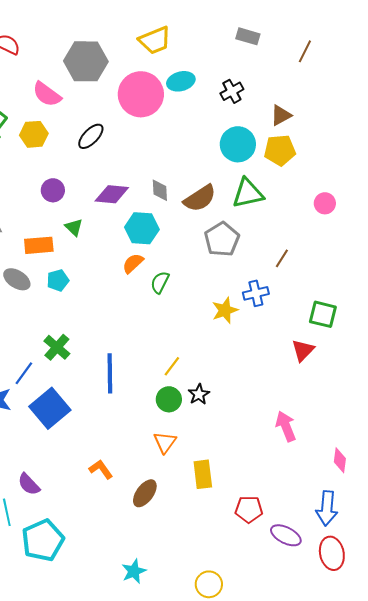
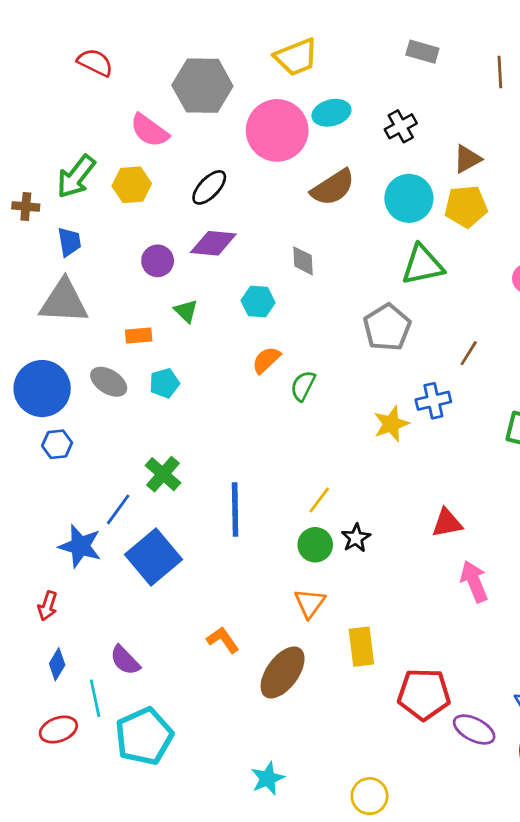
brown line: (305, 51) -> (500, 72), turned -30
purple diamond: (112, 194) -> (213, 243), moved
brown semicircle: (200, 198) -> (333, 187), moved
cyan hexagon: (142, 228) -> (258, 302), moved, size x0.7
orange rectangle: (39, 245) -> (139, 336), size x0.7
red triangle: (303, 350) -> (447, 523), moved, turned 35
brown ellipse: (145, 493) -> (283, 672), size x1.4
red pentagon: (249, 509) -> (424, 694), size x1.4

